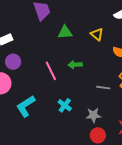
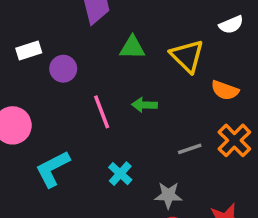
yellow triangle: (97, 34) -> (187, 56), size x1.5
purple circle: (13, 62) -> (63, 69), moved
gray line: (103, 88) -> (190, 149), turned -32

